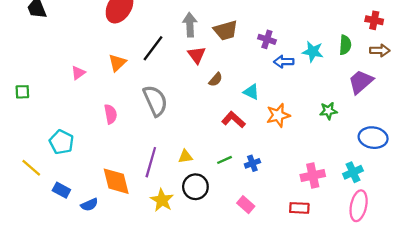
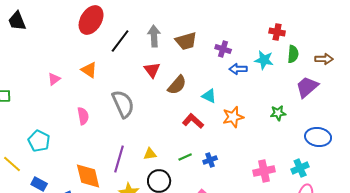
red cross: (374, 20) -> (277, 32), moved
black line: (153, 48) -> (120, 41), moved
red triangle: (197, 55) -> (152, 70), moved
orange triangle: (117, 63) -> (89, 70), turned -42
brown semicircle: (216, 80) -> (177, 85), size x1.5

